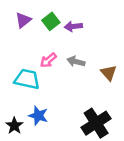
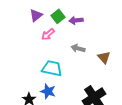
pink arrow: (48, 60) -> (48, 34), moved
cyan trapezoid: (27, 79) -> (52, 68), moved

